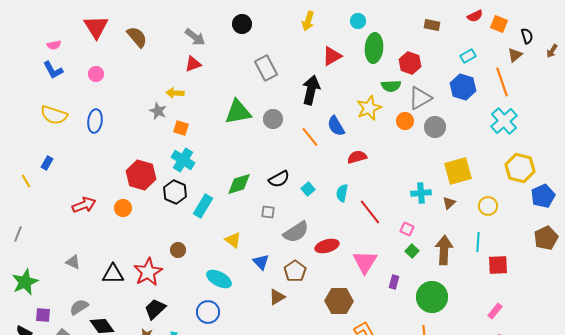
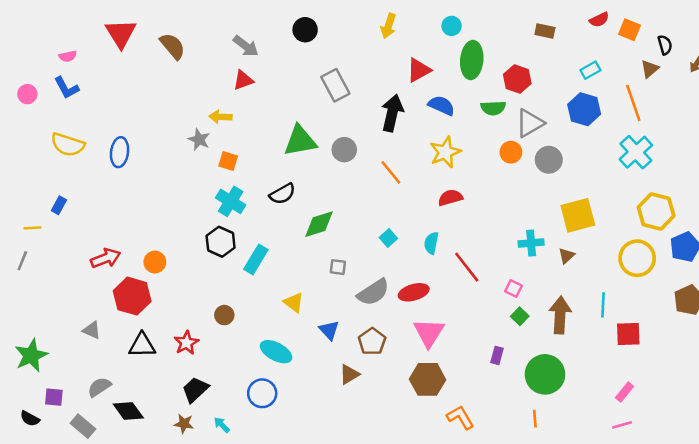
pink circle: (96, 74) -> (27, 94), moved
yellow star: (369, 108) -> (445, 152), moved
blue semicircle: (336, 126) -> (441, 105), moved, turned 145
red hexagon: (141, 175) -> (132, 296), moved
black semicircle: (279, 179) -> (282, 194), moved
yellow line: (26, 181) -> (32, 228), turned -64
green diamond: (239, 184) -> (319, 224), moved
yellow circle: (488, 206) -> (637, 258), moved, size x1.5
gray line: (18, 234) -> (22, 261), moved
red ellipse: (327, 246) -> (414, 292), moved
pink triangle: (365, 262) -> (429, 333), moved
red star: (148, 272) -> (186, 343), size x0.7

